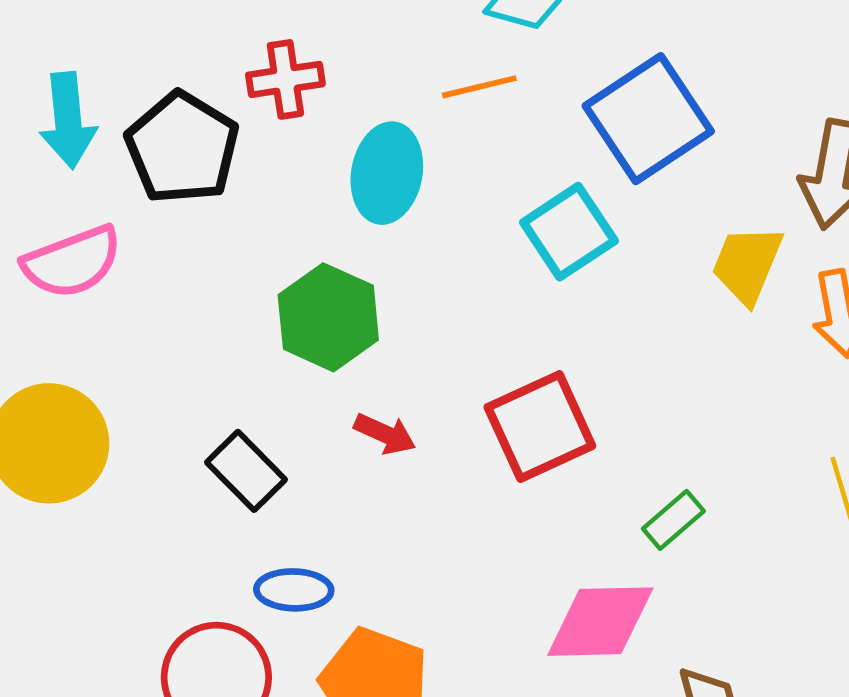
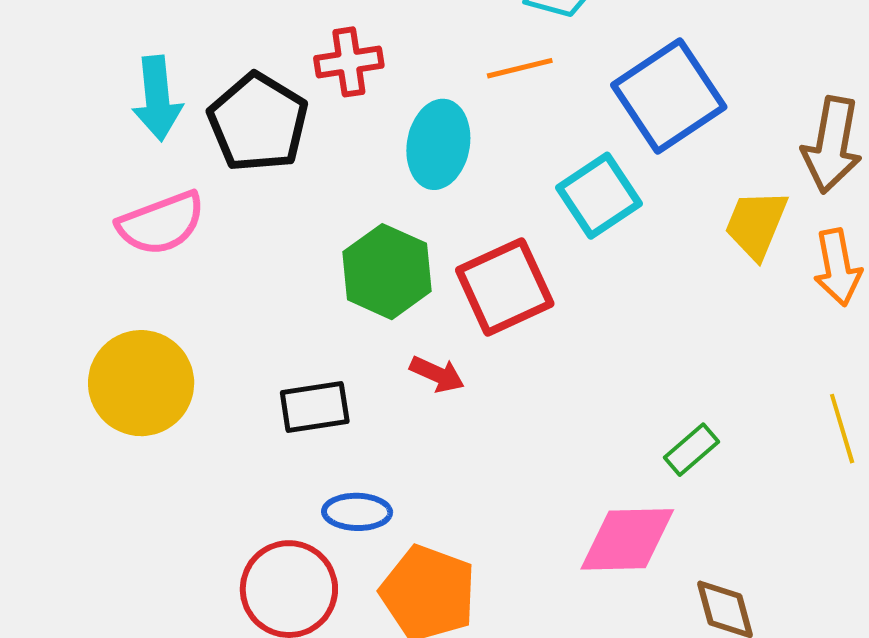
red square: (540, 426) -> (505, 287), moved
black rectangle: (246, 471) -> (315, 407), turned -54

